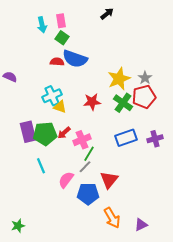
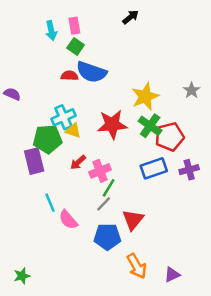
gray star: (145, 78) -> (192, 90), moved
red pentagon: (144, 97) -> (170, 137), moved
red star: (92, 102) -> (112, 125), size x1.4
green pentagon: (45, 134) -> (48, 139), moved
pink semicircle: (66, 180) -> (68, 220), moved, turned -78

